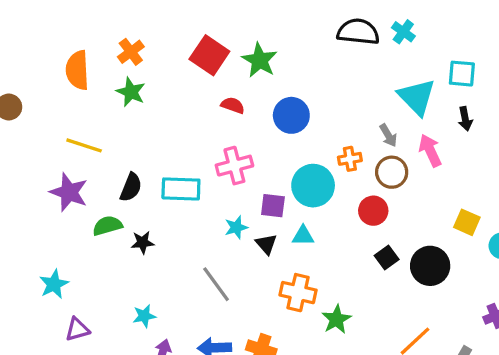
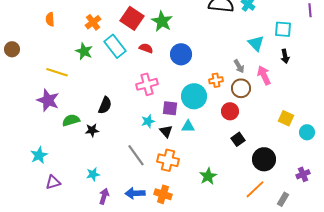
orange cross: (131, 52) -> (93, 22), moved
orange semicircle: (77, 70) -> (50, 19), moved, size x0.6
green star: (131, 92) -> (84, 51), moved
cyan triangle: (417, 97) -> (256, 43), size x0.7
black semicircle: (131, 187) -> (105, 105), moved
cyan rectangle: (181, 189) -> (115, 46), moved, turned 50
black circle: (430, 266) -> (264, 159), moved
orange cross: (298, 293) -> (168, 160), moved

